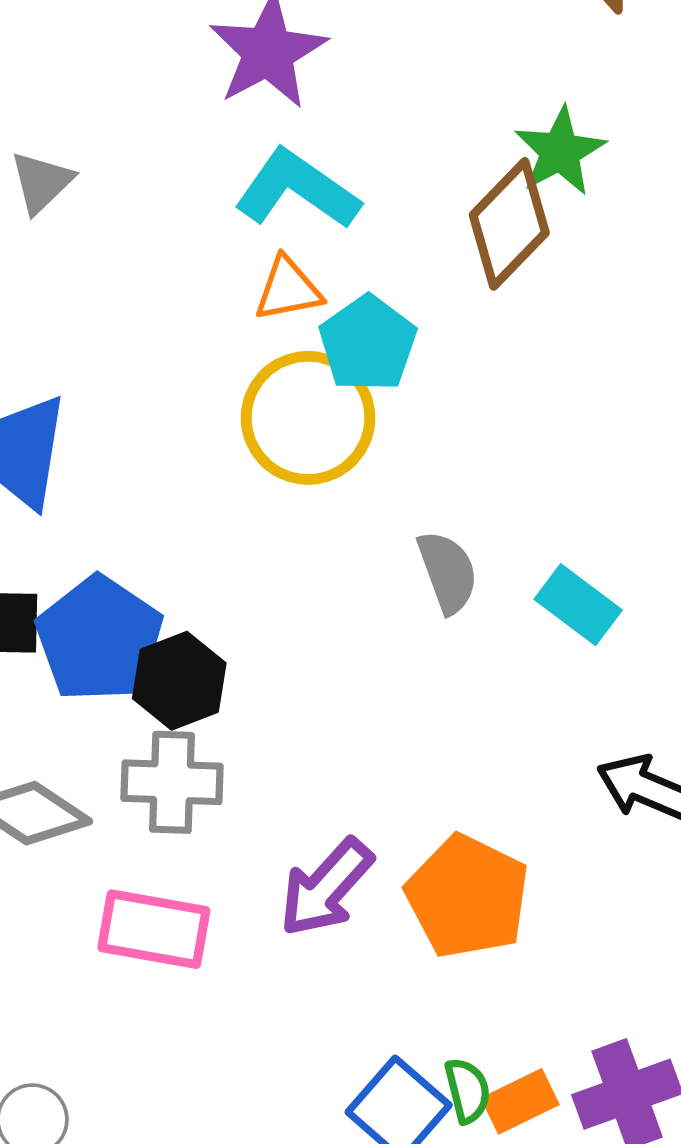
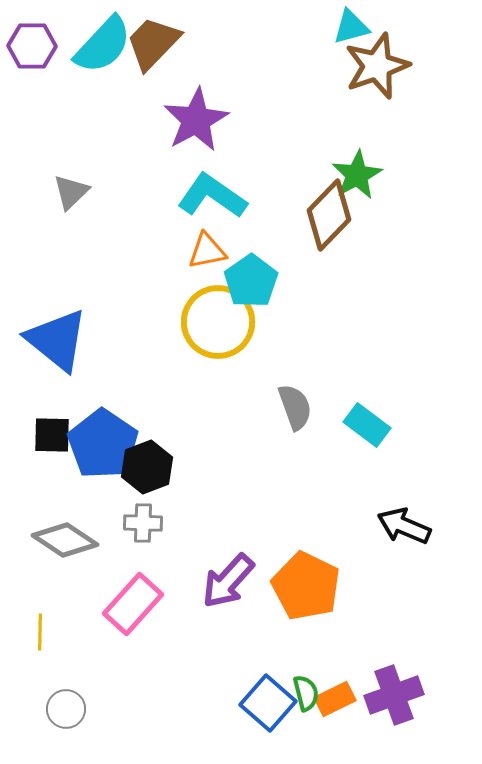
gray cross: (172, 782) -> (143, 523), size x0.7
pink rectangle: (154, 929) -> (133, 604), turned -58

